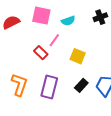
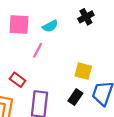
red rectangle: (41, 53) -> (18, 80), moved
yellow square: (78, 56) -> (83, 71), moved

